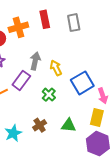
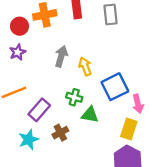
purple rectangle: (21, 80) -> (39, 110), moved
green cross: (49, 95) -> (74, 97), turned -32
green triangle: (69, 125) -> (90, 115), moved

